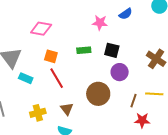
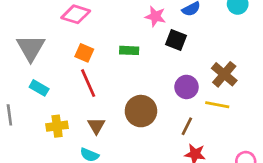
black square: (112, 50) -> (176, 40), moved
purple circle: (120, 72) -> (187, 87), moved
cyan rectangle: (26, 78) -> (39, 88), moved
yellow line: (154, 94) -> (217, 105), moved

